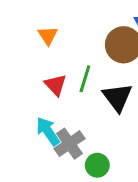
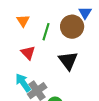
green line: (85, 79) -> (46, 32), moved

